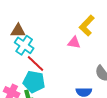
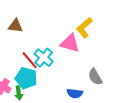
pink triangle: (74, 43) -> (70, 43), size x1.5
cyan cross: (24, 45) -> (44, 58), moved

